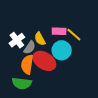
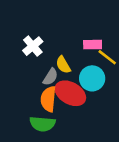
pink rectangle: (59, 31) -> (93, 45), moved
white cross: (17, 40) -> (33, 46), moved

